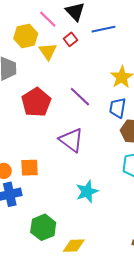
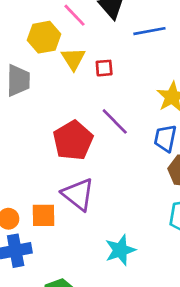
red square: (71, 39) -> (104, 68), moved, turned 32
red pentagon: (36, 102) -> (73, 140), moved
purple triangle: (71, 140) -> (78, 194), moved

